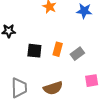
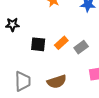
orange rectangle: (58, 49) -> (61, 43), turned 32

